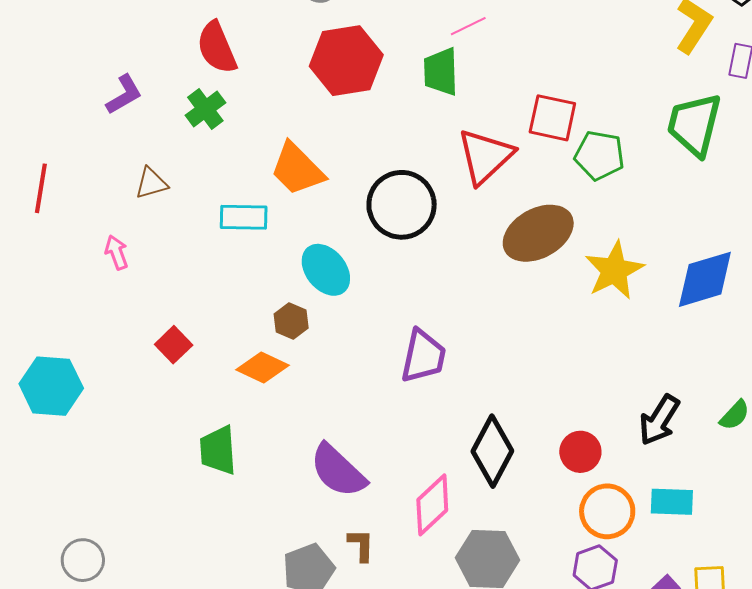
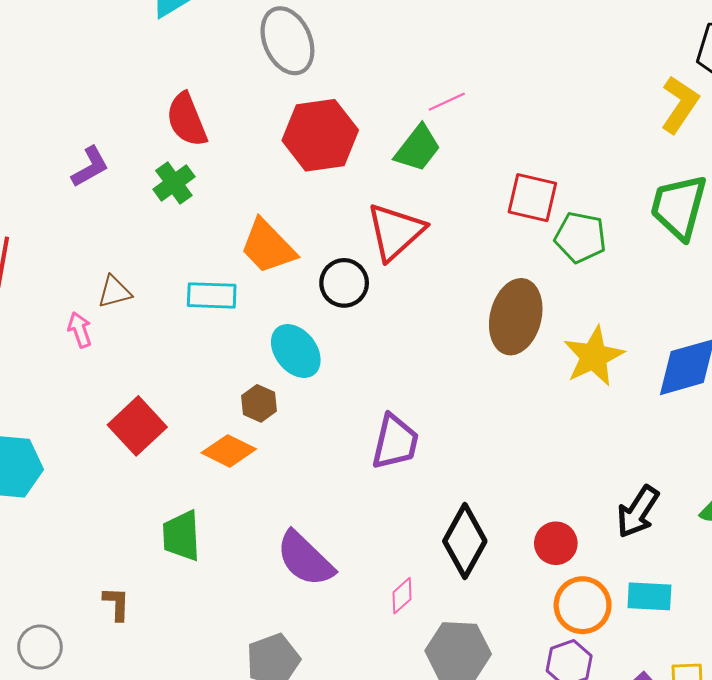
green trapezoid: (441, 72) -> (418, 148), turned -141
red triangle: (485, 156) -> (395, 232), moved
brown triangle: (151, 183) -> (115, 292), moved
black circle: (402, 205) -> (344, 283), moved, size x0.7
brown ellipse: (538, 233) -> (516, 317), turned -48
red square: (174, 345) -> (137, 426), size x1.5
pink diamond: (432, 505) -> (402, 596), size x0.6
brown L-shape: (361, 545) -> (117, 604), moved

